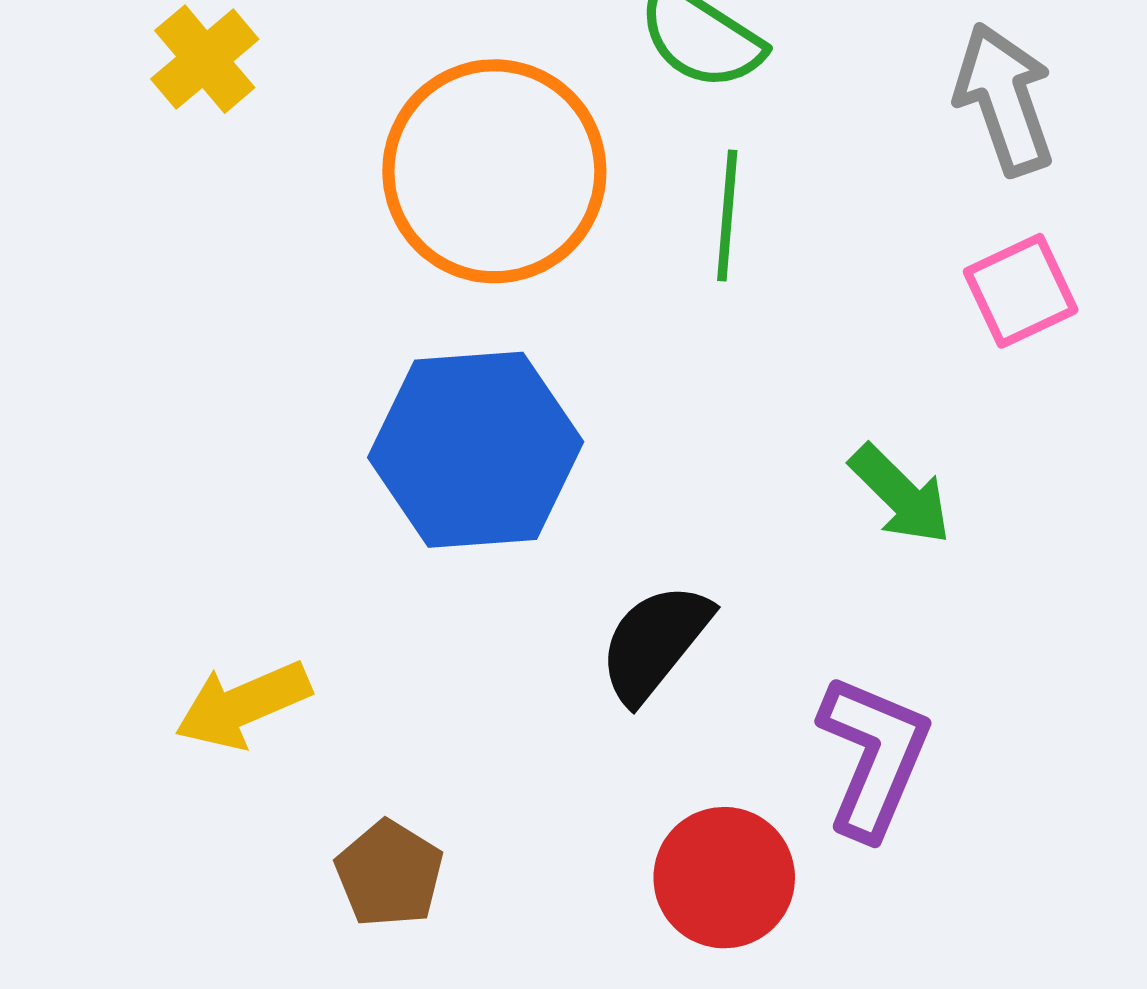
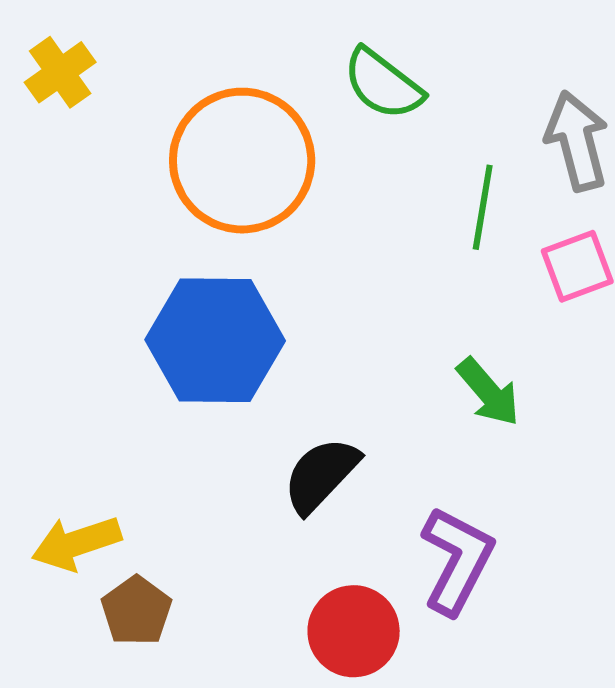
green line: (727, 216) -> (483, 207), moved
yellow arrow: (243, 705) -> (76, 543), moved

